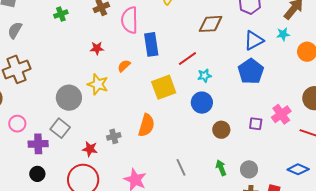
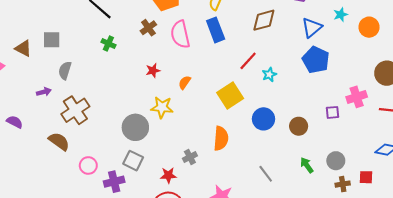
green cross: (61, 14) -> (108, 44), turned -32
blue rectangle: (151, 44) -> (216, 30), moved
blue circle: (202, 103) -> (264, 119), moved
pink cross: (281, 114) -> (357, 97), turned 30

